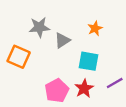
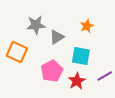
pink pentagon: (57, 91) -> (52, 71), moved

